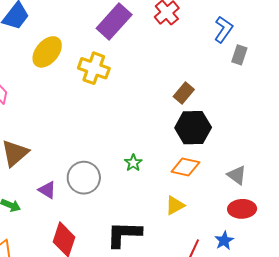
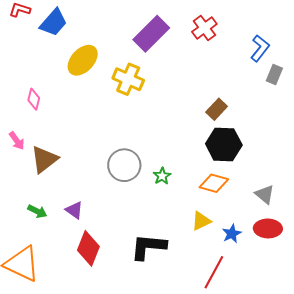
gray circle: (84, 178) -> (124, 165), moved
purple triangle: (47, 190) -> (74, 210), moved
blue star: (224, 241) -> (232, 234), moved

